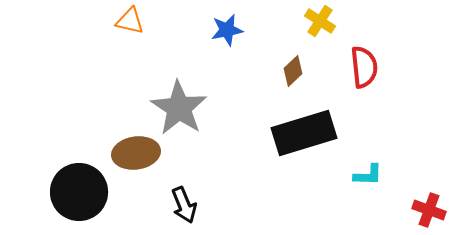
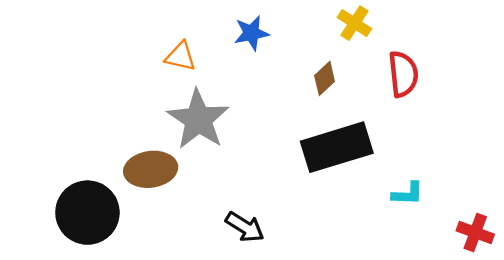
orange triangle: (130, 21) -> (181, 56), moved
black arrow: (184, 205) -> (245, 227), moved, turned -36

